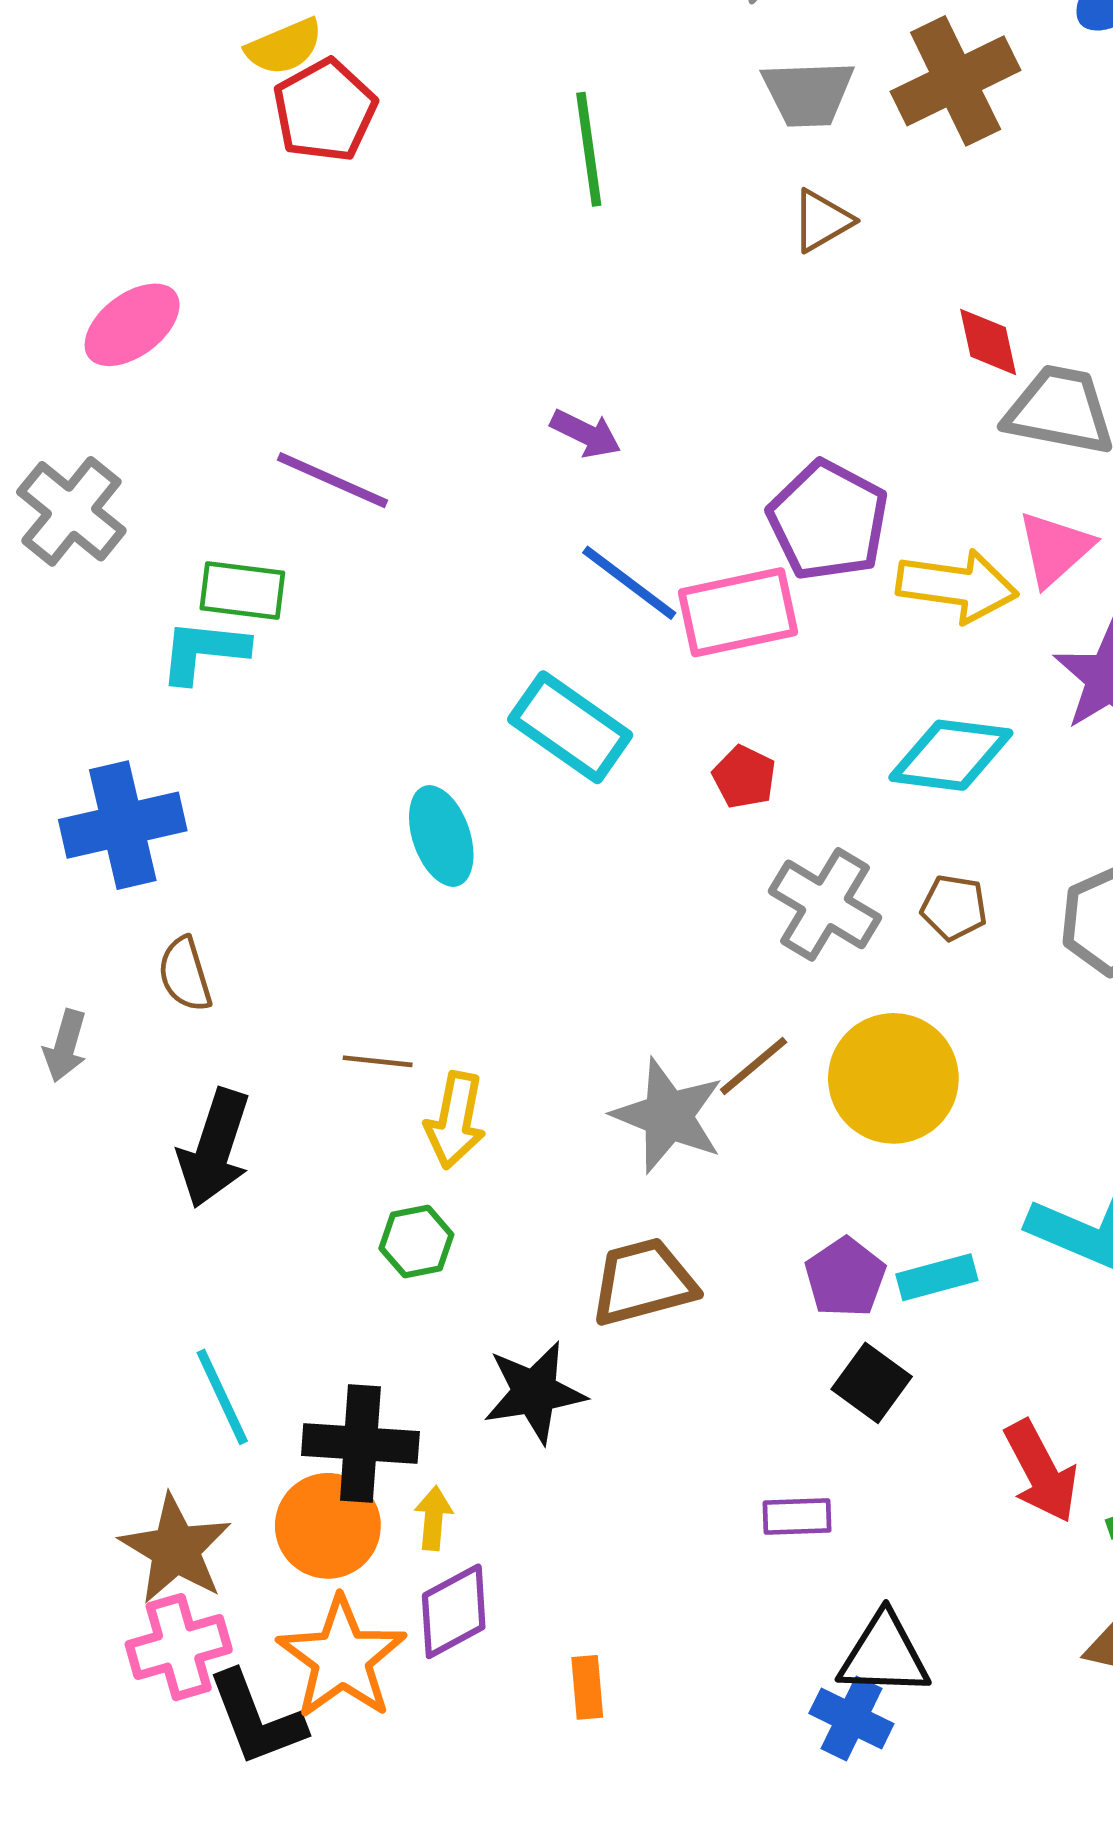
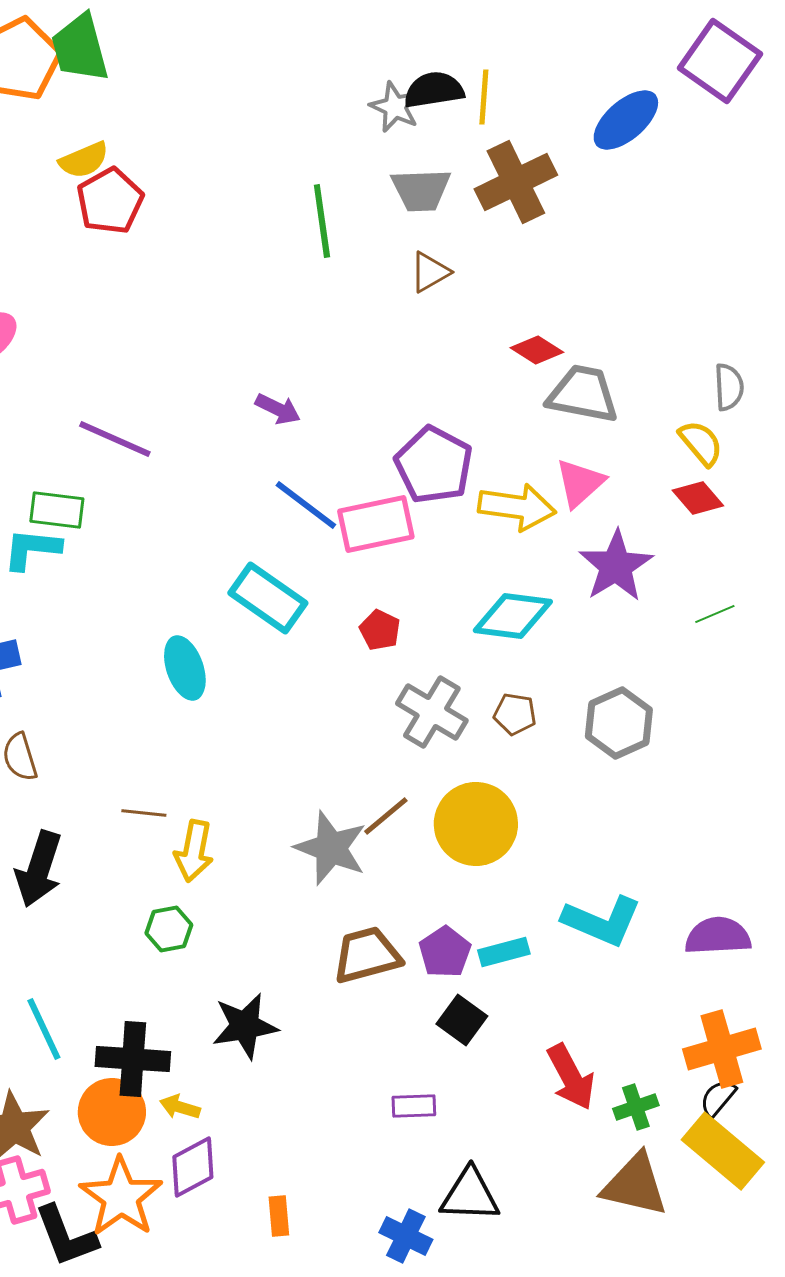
green line: (589, 149) -> (322, 221), moved
red diamond: (988, 342) -> (537, 350), turned -45
brown trapezoid: (643, 1282) -> (367, 955), moved
yellow arrow: (433, 1518) -> (180, 1107), turned -78
blue cross: (851, 1719) -> (406, 1236), moved

